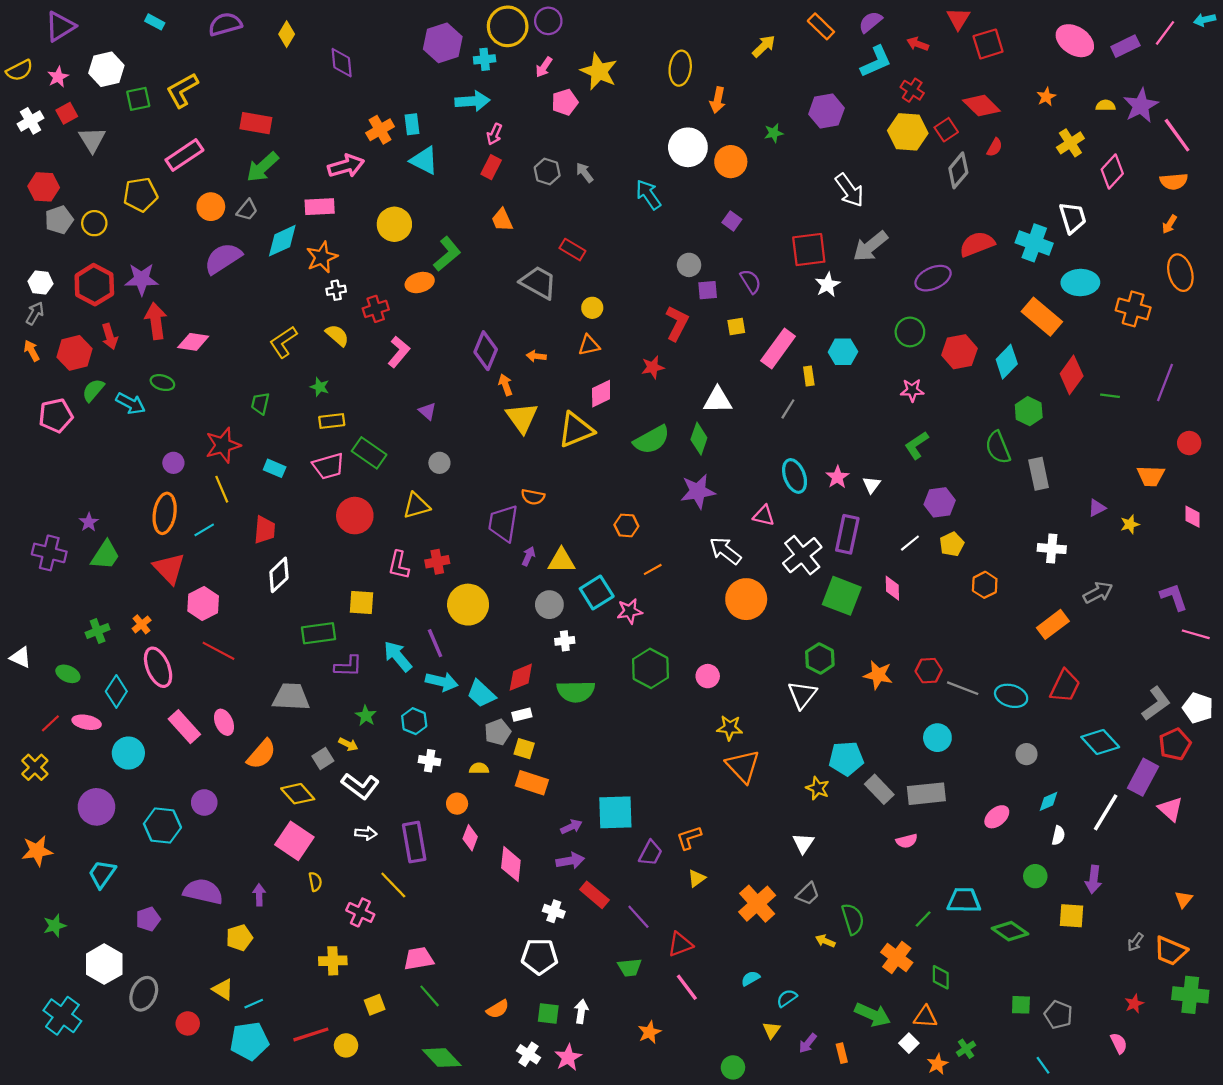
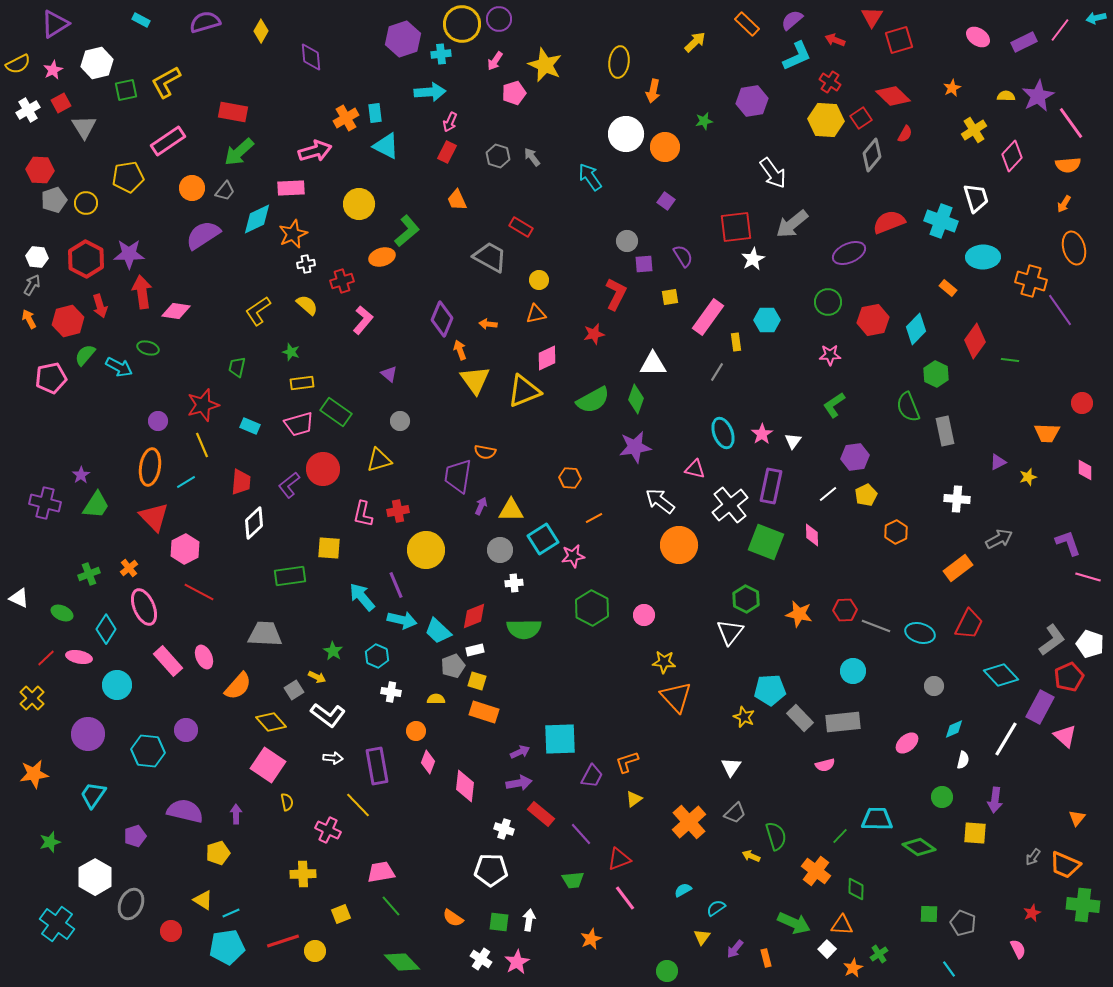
pink ellipse: (1075, 41) -> (978, 37), size x0.7
orange rectangle: (1042, 317) -> (948, 288), size x0.5
purple line: (1165, 383) -> (1060, 310), moved, turned -56
purple L-shape: (348, 666) -> (289, 485), moved, turned 140
orange semicircle: (498, 1009) -> (453, 918), turned 65

